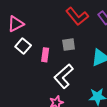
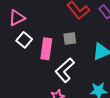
pink rectangle: (45, 55) -> (46, 49), size x1.5

